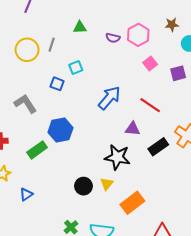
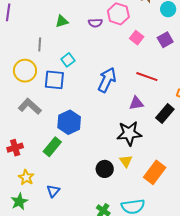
yellow circle: (27, 50) -> (25, 71), moved
blue square: (57, 84) -> (54, 80), size x1.5

